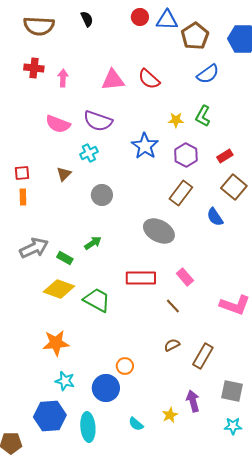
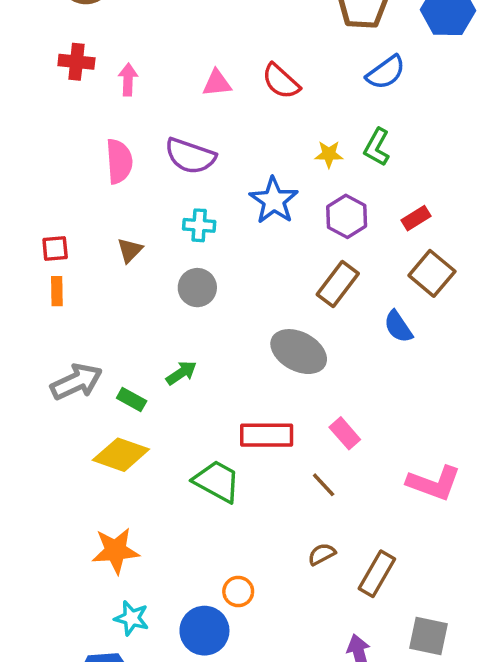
pink triangle: (113, 80) -> (217, 83), size x0.7
pink semicircle: (58, 124) -> (119, 161), turned -115
cyan cross: (89, 153) -> (199, 225), moved, turned 30
green trapezoid: (97, 300) -> (217, 481), moved

